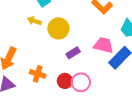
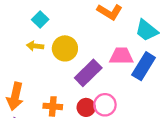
purple rectangle: (73, 53) -> (88, 73), size x1.6

